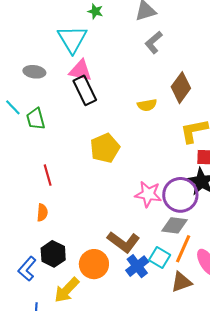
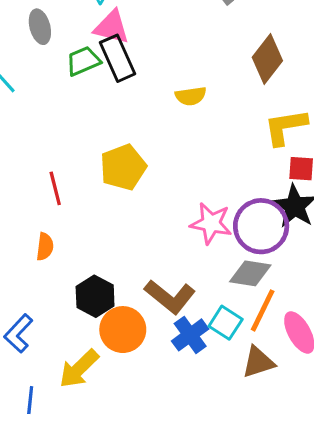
gray ellipse: (34, 72) -> (40, 27), turned 65
yellow semicircle: (147, 105) -> (191, 96), moved
green trapezoid: (36, 119) -> (83, 61), moved, turned 80
yellow pentagon: (105, 148) -> (123, 167), moved
black hexagon: (53, 254) -> (95, 296), moved

